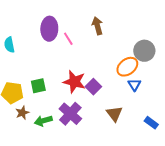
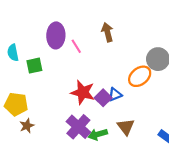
blue triangle: (134, 85) -> (115, 95), moved, turned 40
green square: (38, 86) -> (34, 66), moved
green arrow: (43, 121) -> (98, 134), moved

